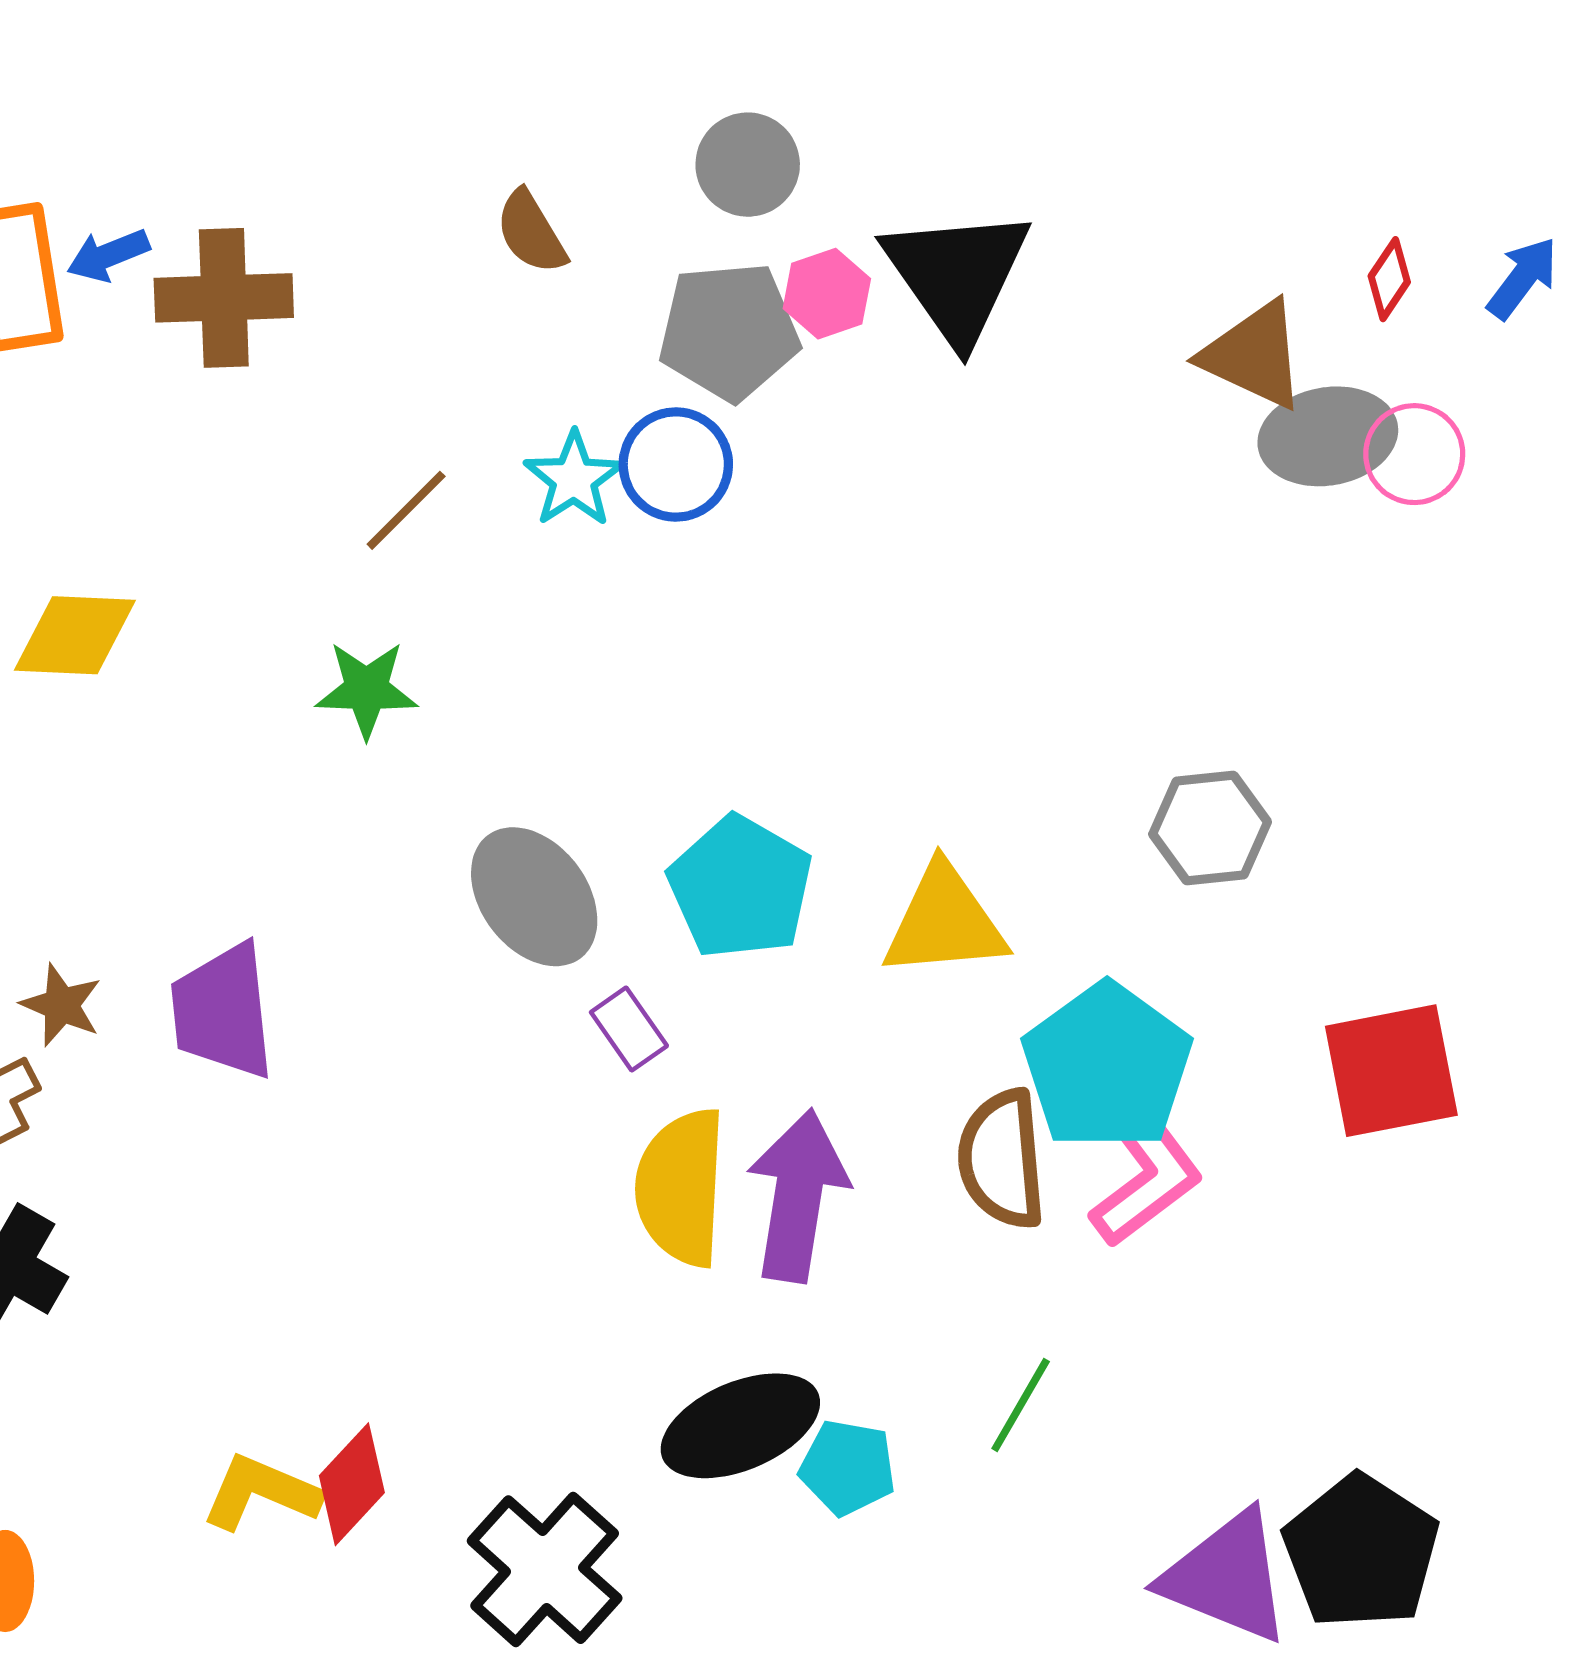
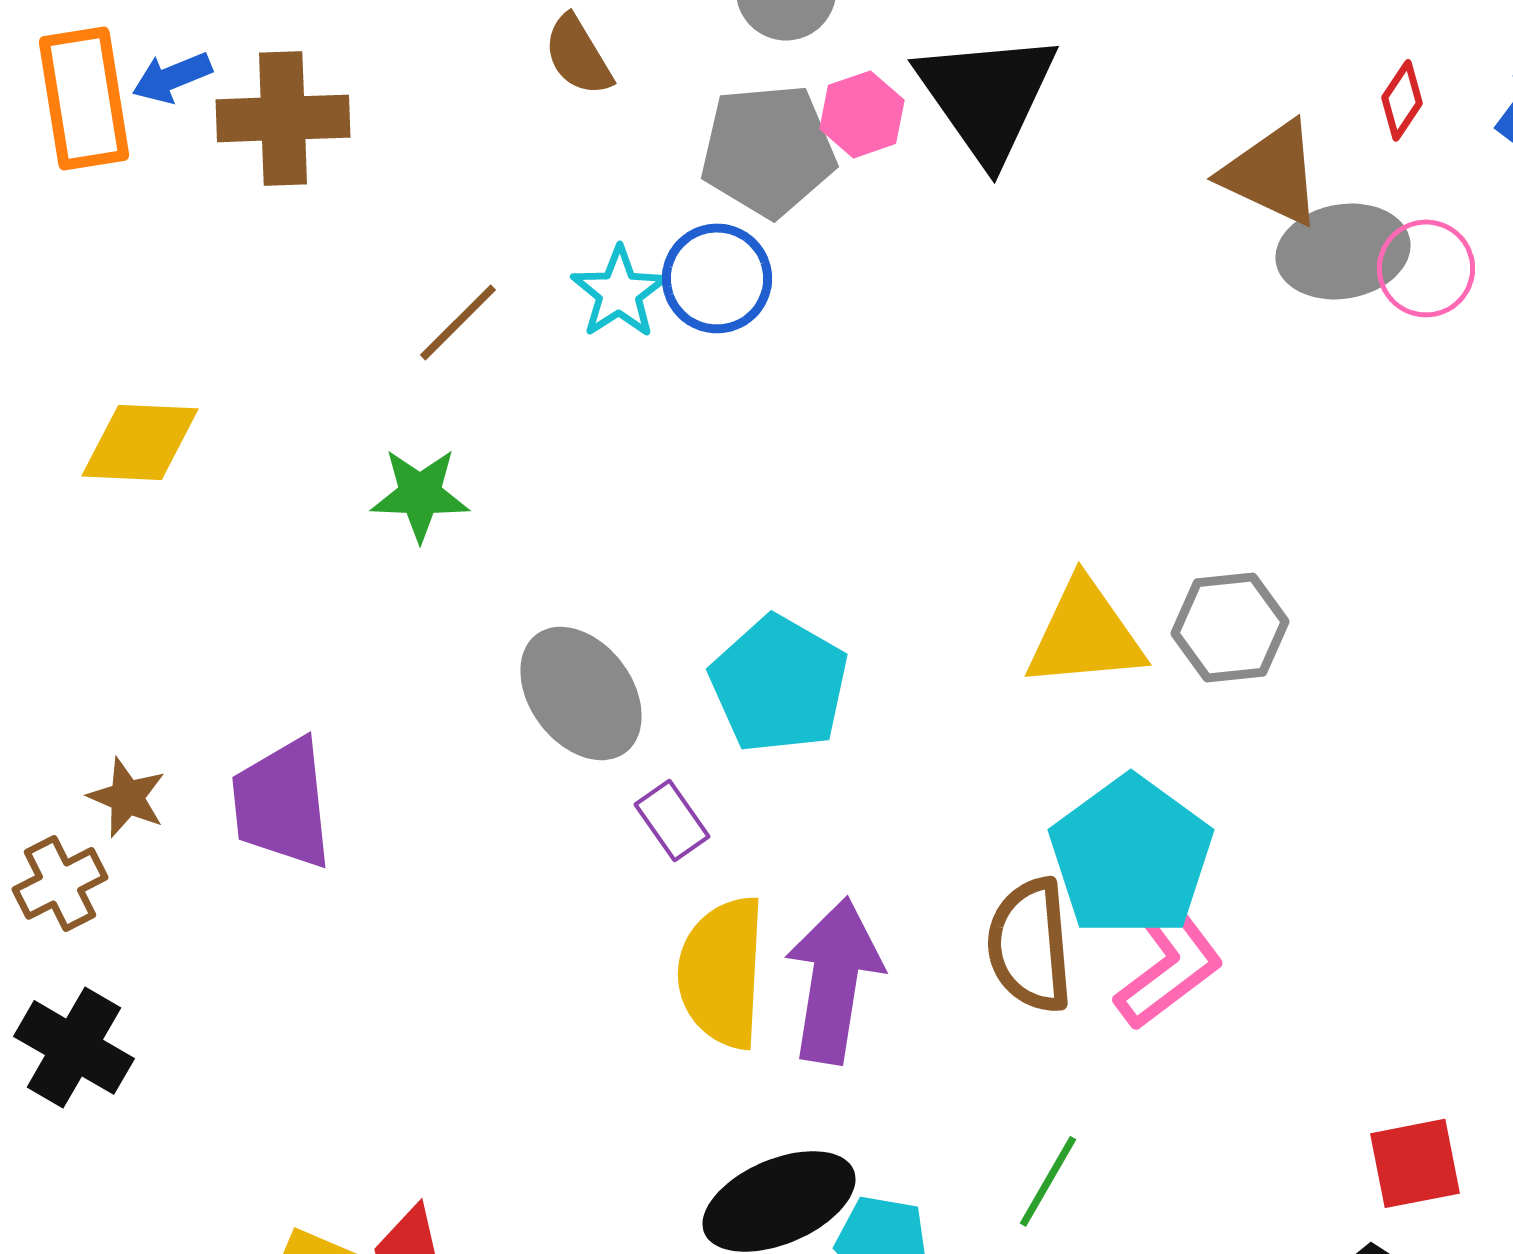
yellow triangle: (945, 922) -> (1085, 634), moved
red square: (1391, 1071) -> (1415, 1163), moved, size x0.7

